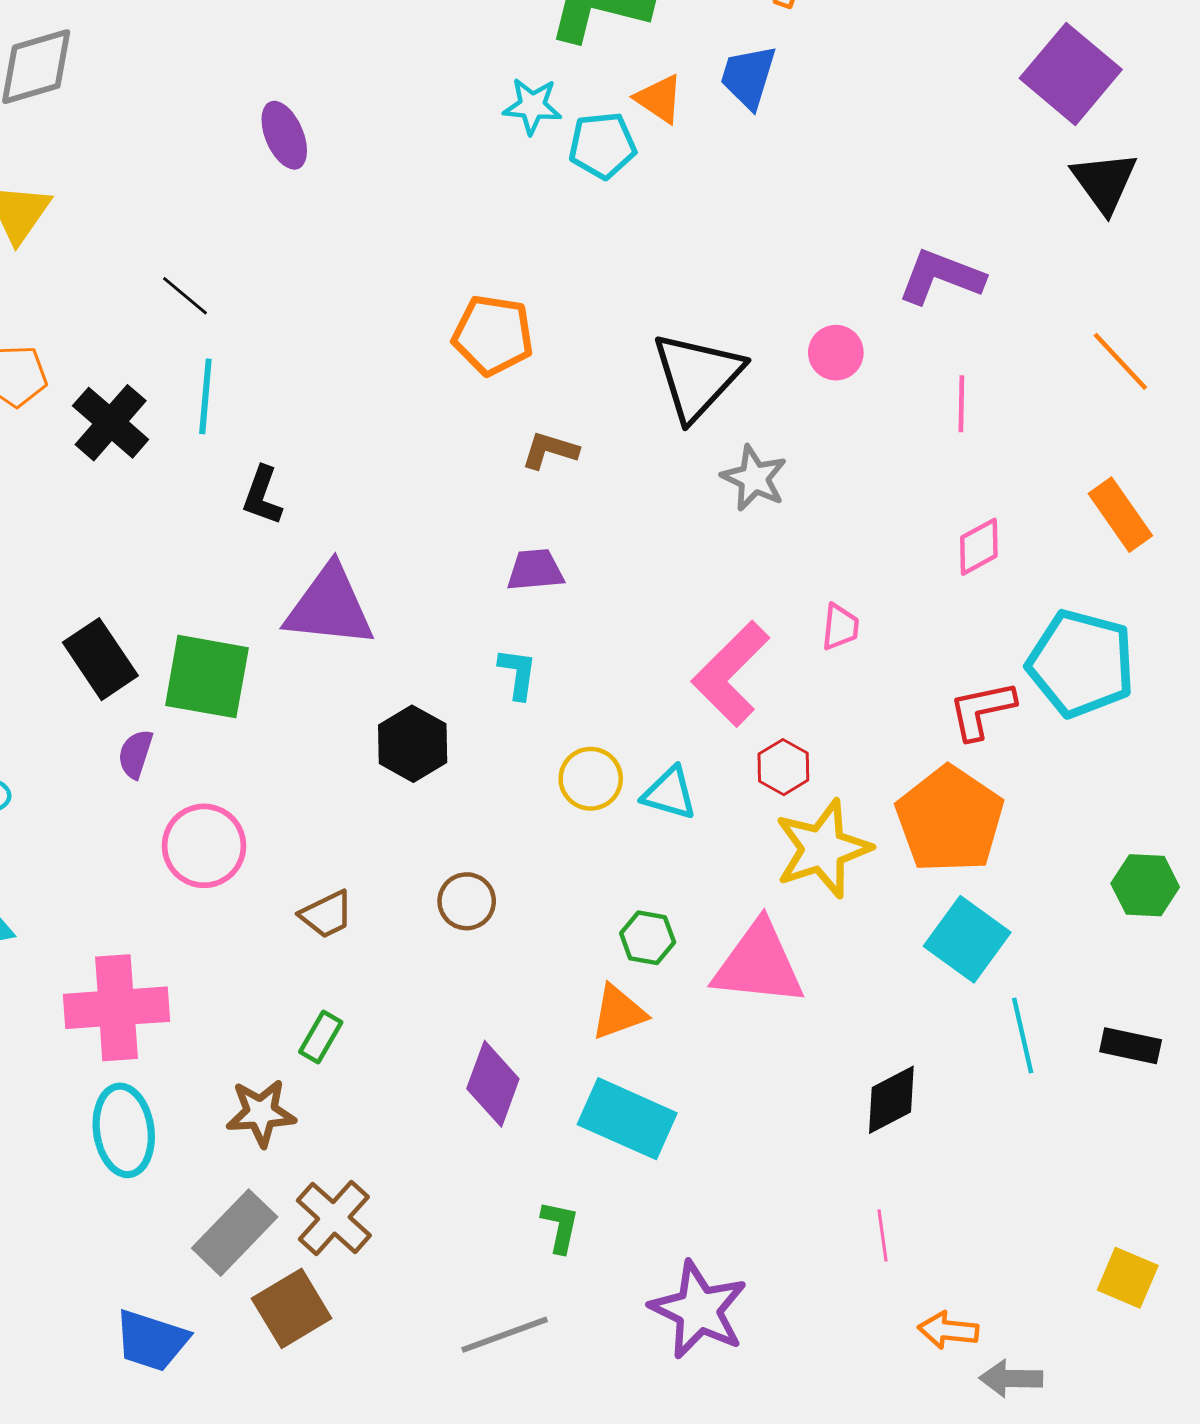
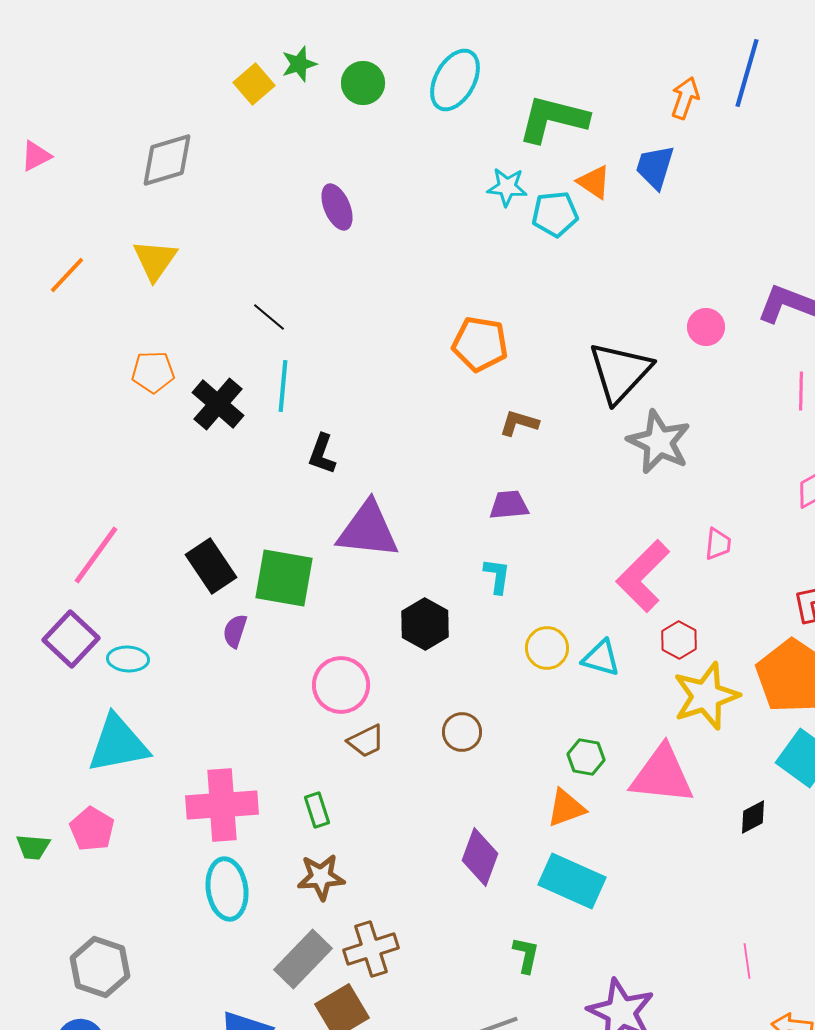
pink circle: (836, 353) -> (706, 327), moved
gray star: (754, 478) -> (659, 442), size x1.4
pink circle: (204, 846) -> (341, 685), moved
green rectangle: (321, 1037) -> (317, 810), moved, turned -48
black diamond: (891, 1100) -> (753, 817), moved, size x0.7
brown cross: (334, 1218) -> (371, 949), turned 30

